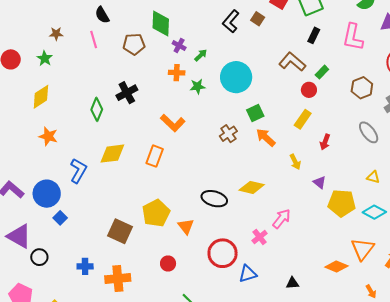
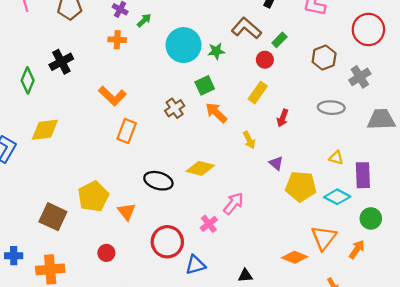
green star: (198, 86) -> (216, 51), moved
gray ellipse: (369, 132) -> (331, 108), turned -50
orange rectangle: (155, 156) -> (127, 131), moved

